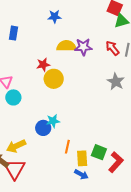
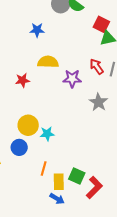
purple star: (83, 47) -> (72, 79), moved
yellow circle: (54, 79) -> (28, 125), moved
cyan star: (53, 121) -> (47, 134), moved

